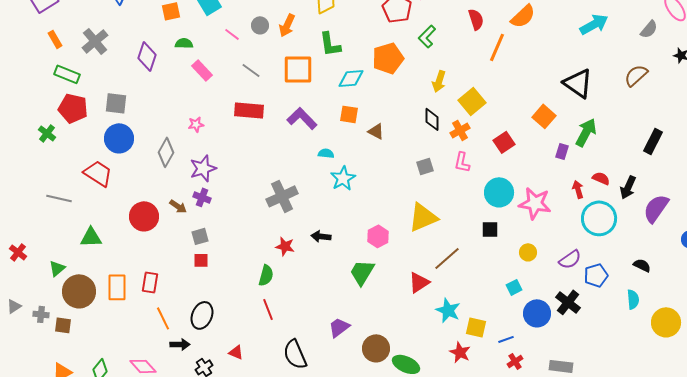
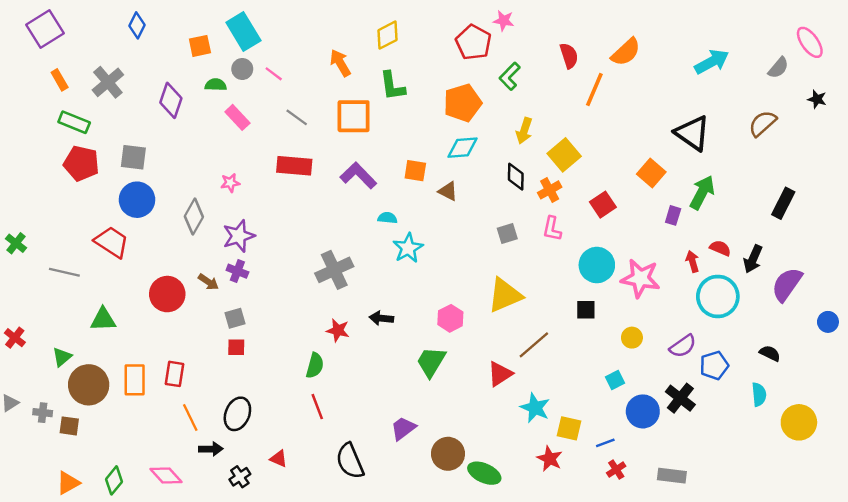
gray circle: (260, 25) -> (242, 69), moved
orange arrow: (287, 25) -> (340, 63), turned 125
cyan diamond: (351, 78) -> (463, 148), moved
green cross: (47, 133) -> (16, 243), moved

